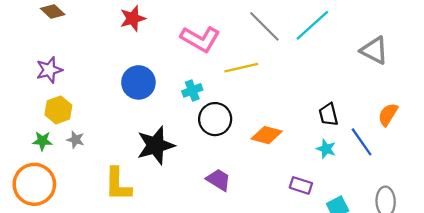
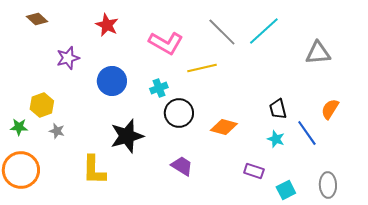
red star: (133, 18) -> (107, 25), turned -30
gray triangle: (374, 50) -> (318, 53), turned -32
purple star: (49, 70) -> (68, 58), moved
green star: (42, 141) -> (19, 127), moved

